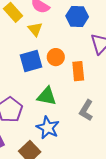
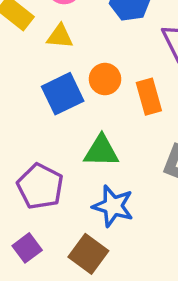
yellow triangle: (35, 29) -> (60, 36), turned -35

